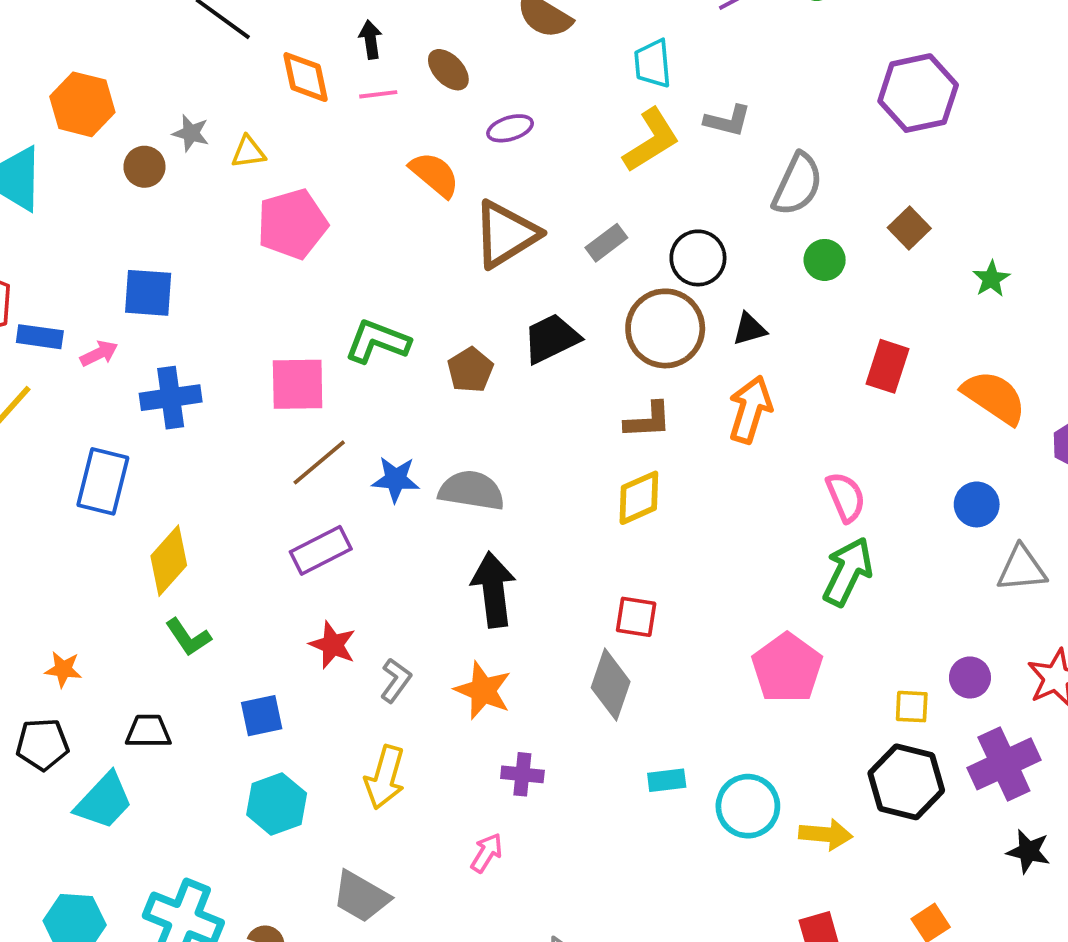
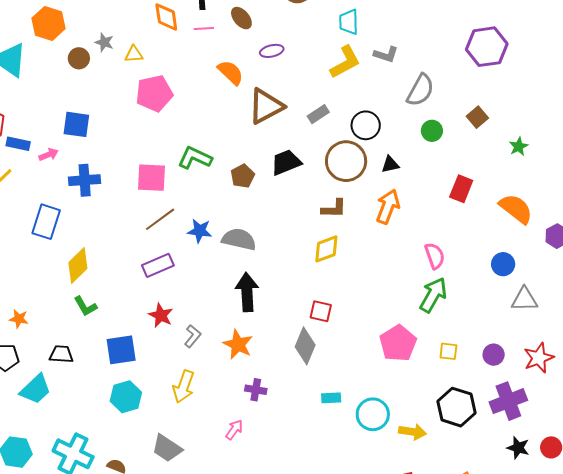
yellow square: (912, 707) -> (448, 351), moved
blue square: (262, 716) -> (121, 350), size x1.4

